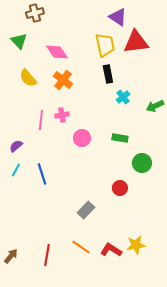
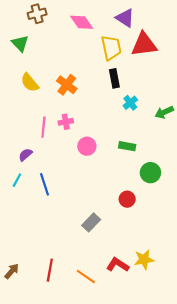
pink diamond: (57, 52) -> (82, 22), moved
purple semicircle: (16, 146) -> (25, 155), moved
orange line: (81, 247) -> (86, 276), moved

